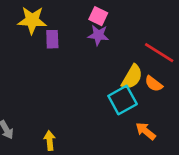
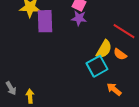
purple rectangle: (52, 39) -> (45, 21), size x1.6
yellow arrow: (50, 141) -> (30, 96), moved

